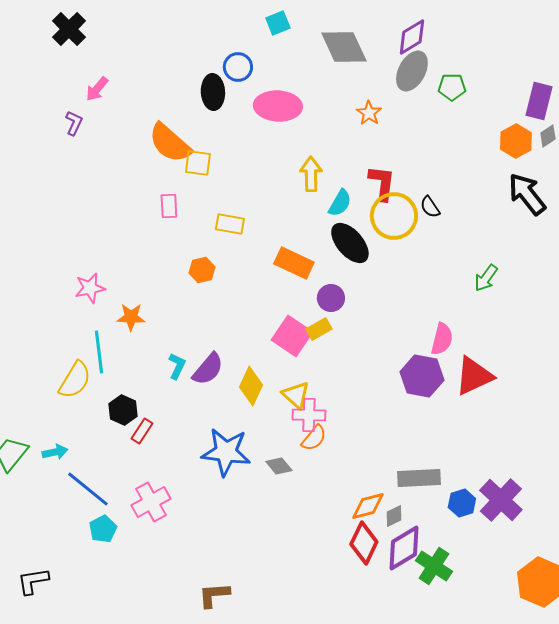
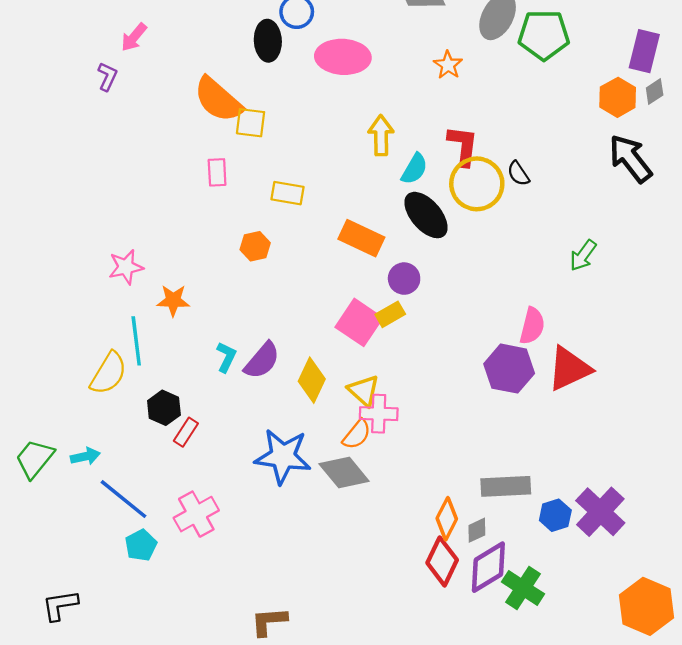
green pentagon: (452, 87) -> (544, 35), size x1.6
orange semicircle: (314, 438) -> (357, 434), moved
gray diamond: (279, 466) -> (344, 472), size x1.6
orange diamond: (368, 506) -> (447, 519), turned -48

